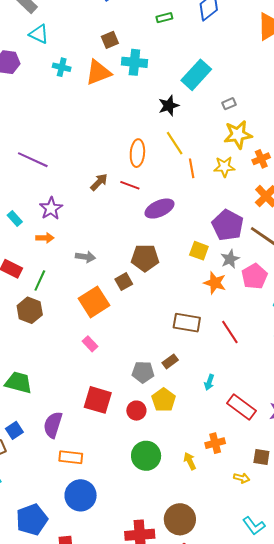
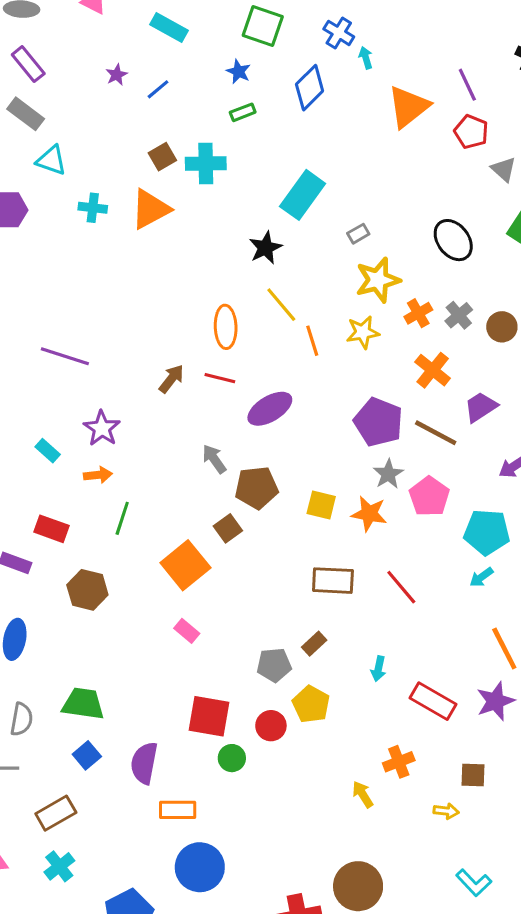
cyan cross: (134, 62) -> (206, 164), moved
yellow square: (199, 251) -> (321, 505), moved
gray arrow: (85, 257) -> (214, 459), moved, turned -126
green line: (40, 281) -> (122, 518), moved
blue square: (14, 430) -> (87, 755), moved
green circle: (146, 456) -> (232, 758), moved, size x0.6

